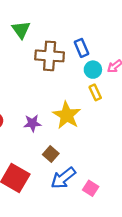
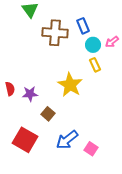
purple star: (32, 123) -> (30, 94), moved
brown square: (51, 154) -> (48, 114), moved

